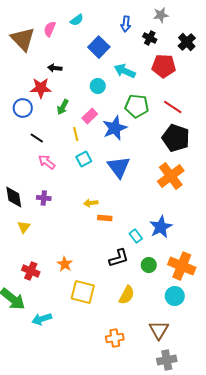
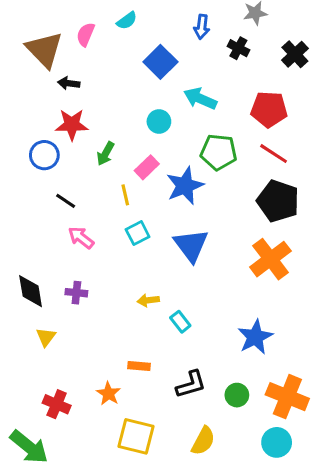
red pentagon: (164, 66) -> (269, 109), moved
black arrow: (55, 68) -> (69, 83), moved
orange rectangle: (105, 218) -> (139, 366), moved
cyan rectangle: (136, 236) -> (180, 322), moved

